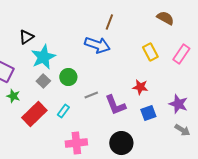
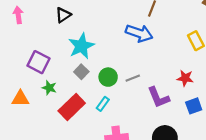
black triangle: (26, 37) -> (63, 15), moved
green circle: (68, 77) -> (108, 77), moved
gray line: (91, 95) -> (133, 78), moved

